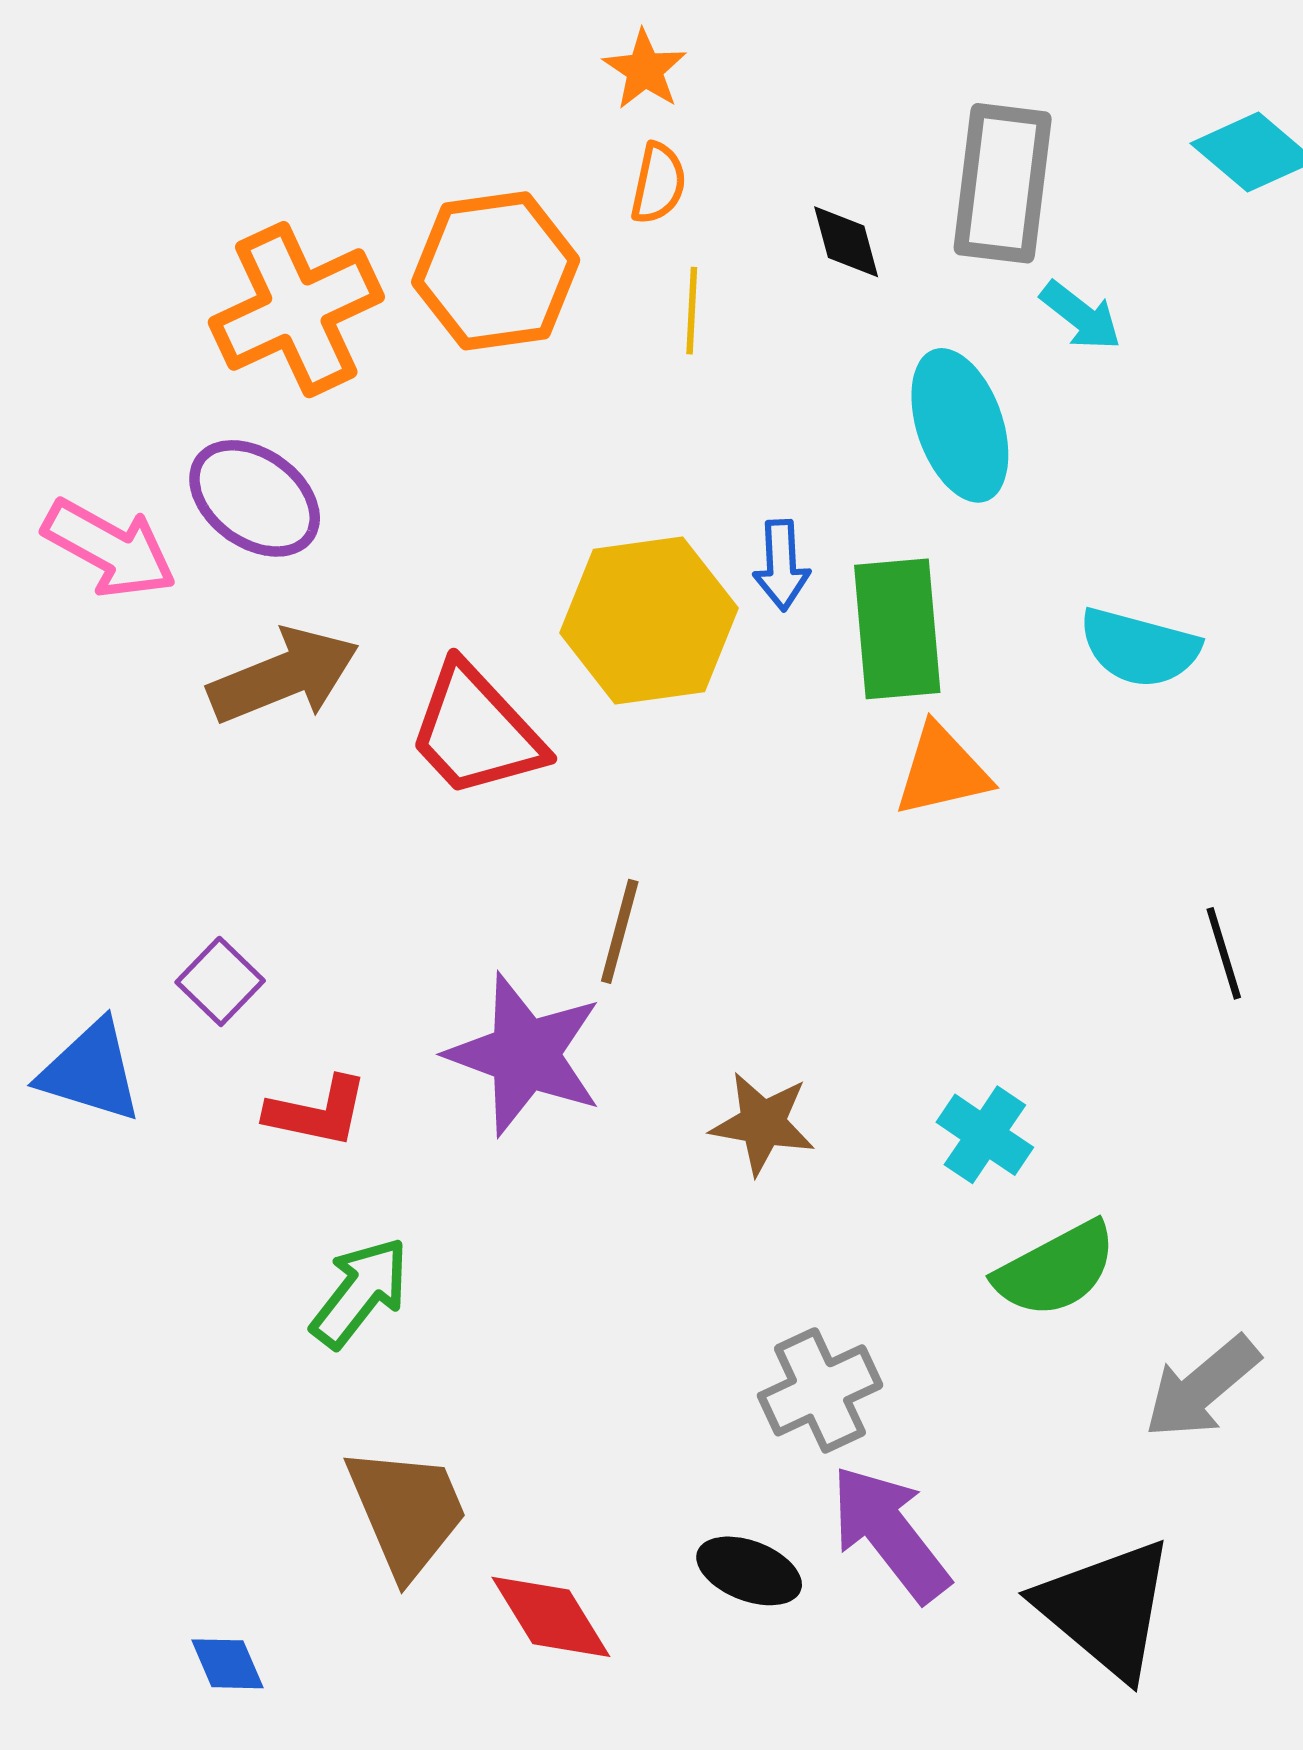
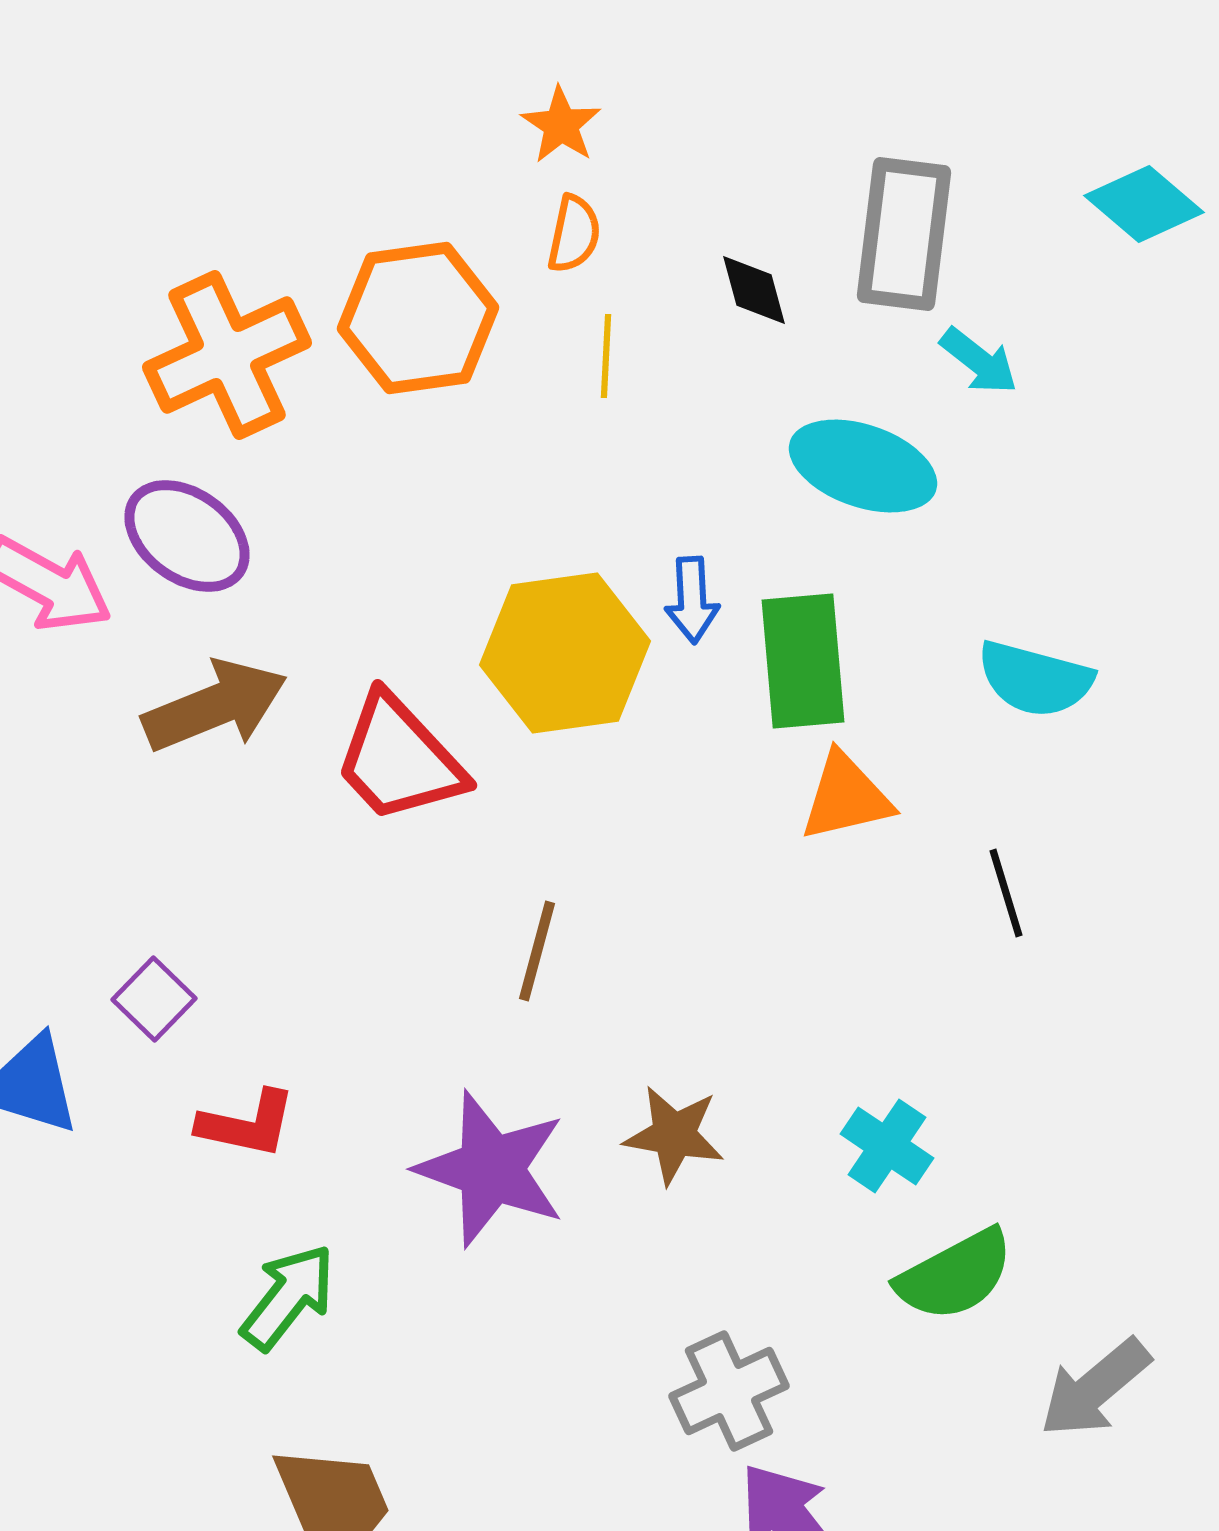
cyan ellipse: (960, 425) -> (863, 466), turned -52
black line: (1224, 953) -> (1006, 893), moved
purple star: (525, 1054) -> (491, 1169), moved

